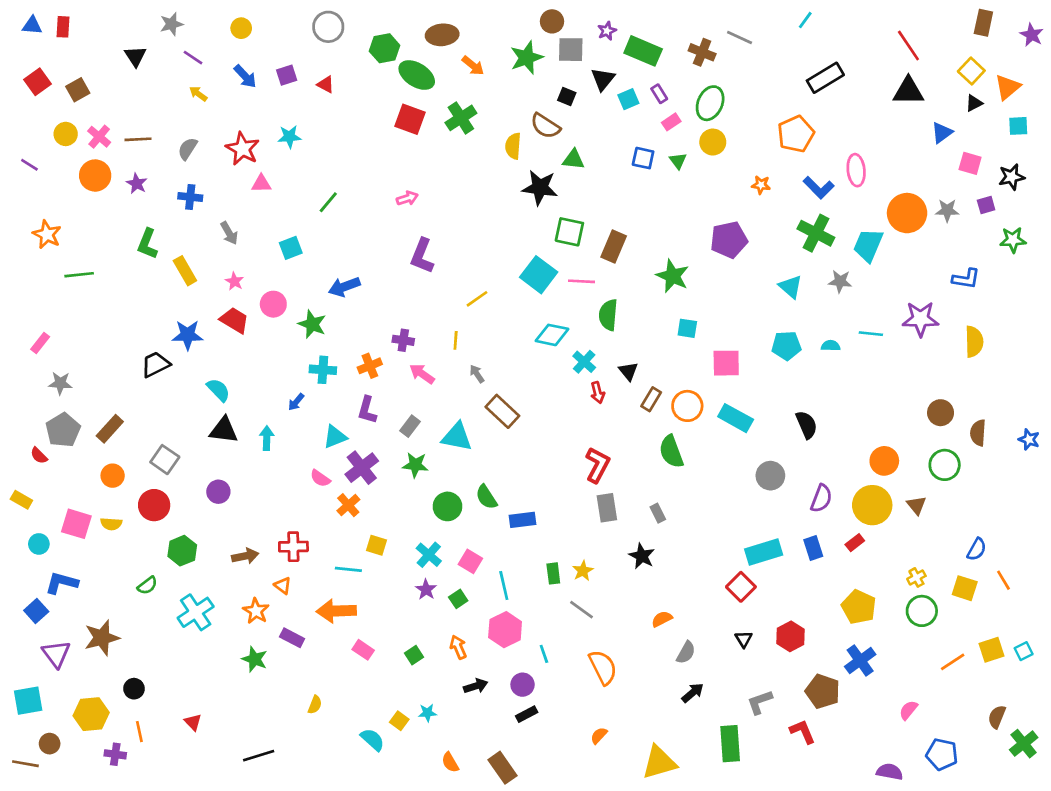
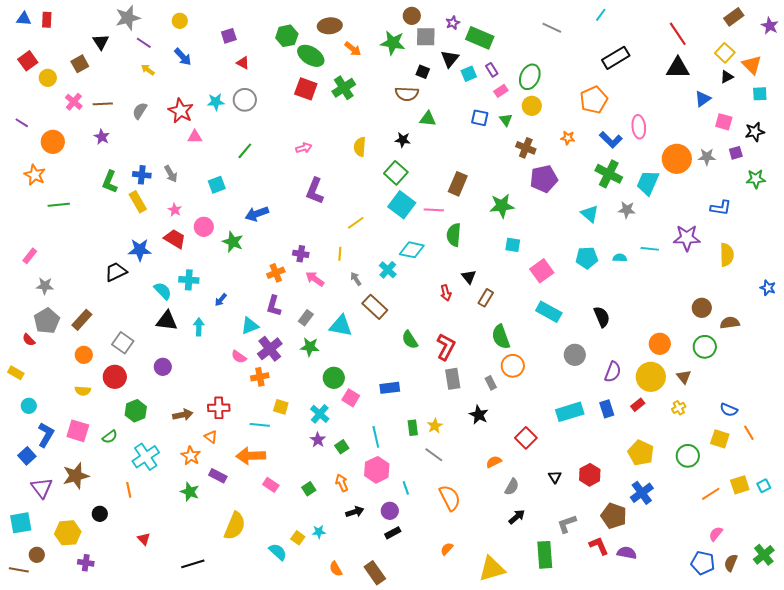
brown rectangle: (983, 23) -> (734, 17), turned 42
gray star: (171, 24) -> (128, 18), size x1.4
gray circle: (328, 27) -> (245, 100), moved
brown cross: (702, 52) -> (526, 148), moved
green star: (527, 58) -> (393, 43), turned 30
purple square: (287, 75) -> (229, 36), moved
orange triangle: (1008, 87) -> (752, 65), turned -35
brown square: (78, 90) -> (80, 64), moved
brown semicircle: (545, 126) -> (407, 94), turned -30
yellow circle: (66, 134) -> (48, 78), moved
yellow semicircle: (513, 146) -> (360, 147), moved
orange circle: (95, 176) -> (53, 142), moved
black star: (540, 188) -> (403, 140), size x0.6
blue cross: (190, 197) -> (142, 175), moved
green square: (569, 232) -> (396, 173), moved, turned 30
green star: (673, 276) -> (502, 206), turned -30
cyan cross: (584, 362) -> (388, 270), moved
pink square: (726, 363) -> (542, 271), turned -35
cyan cross: (323, 370) -> (189, 280), moved
orange circle: (687, 406) -> (513, 366), moved
brown semicircle: (978, 433) -> (730, 323), turned 78
blue star: (1029, 439) -> (768, 288), moved
green semicircle: (486, 497) -> (410, 340), moved
orange cross: (348, 505) -> (260, 377), turned 30
pink square: (76, 524) -> (78, 431), moved
blue semicircle: (977, 549) -> (729, 410), turned 84
pink square: (470, 561) -> (351, 398), moved
yellow cross: (916, 577) -> (679, 408), moved
blue L-shape: (62, 583) -> (46, 435), turned 105
red square: (741, 587) -> (526, 438), moved
yellow semicircle: (315, 705) -> (235, 526), size x2.0
pink semicircle: (908, 710) -> (716, 534), moved
brown semicircle: (997, 717) -> (731, 563), moved
orange line: (139, 732) -> (129, 490), moved
purple semicircle: (890, 772) -> (627, 553), moved

